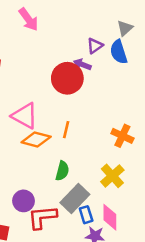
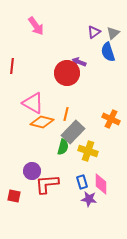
purple triangle: (95, 46) -> (94, 32), moved
yellow cross: (112, 176) -> (88, 151), moved, turned -30
gray rectangle: (75, 198) -> (73, 132), moved

